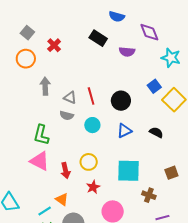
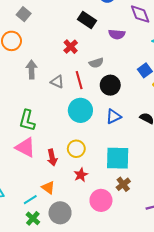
gray square: (27, 33) -> (24, 14), moved
red cross: (54, 45) -> (71, 47), moved
gray semicircle: (67, 115) -> (96, 63), moved, turned -32
cyan circle: (92, 125) -> (80, 110), size x1.5
brown cross: (149, 195) -> (123, 184), moved, turned 32

